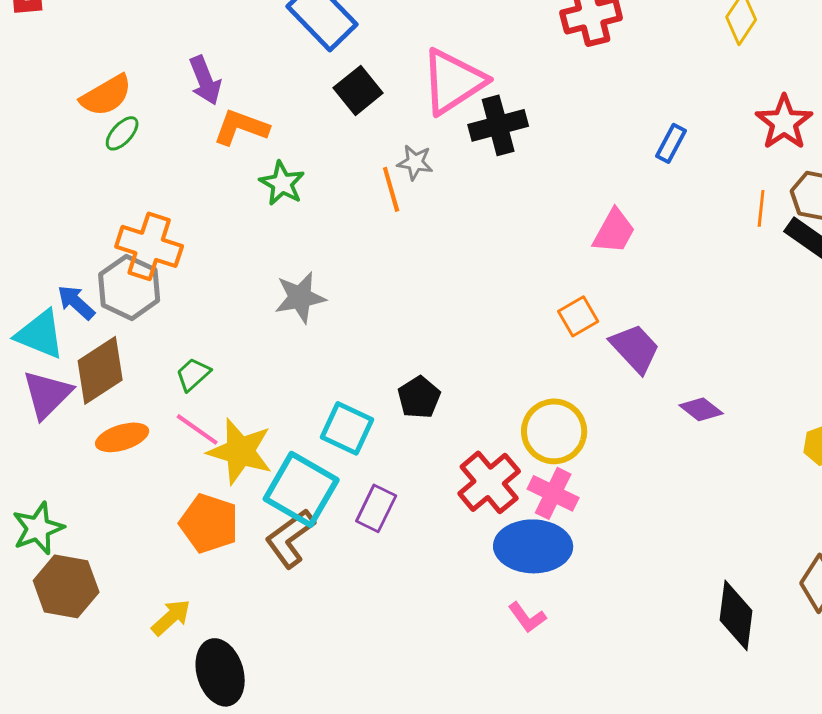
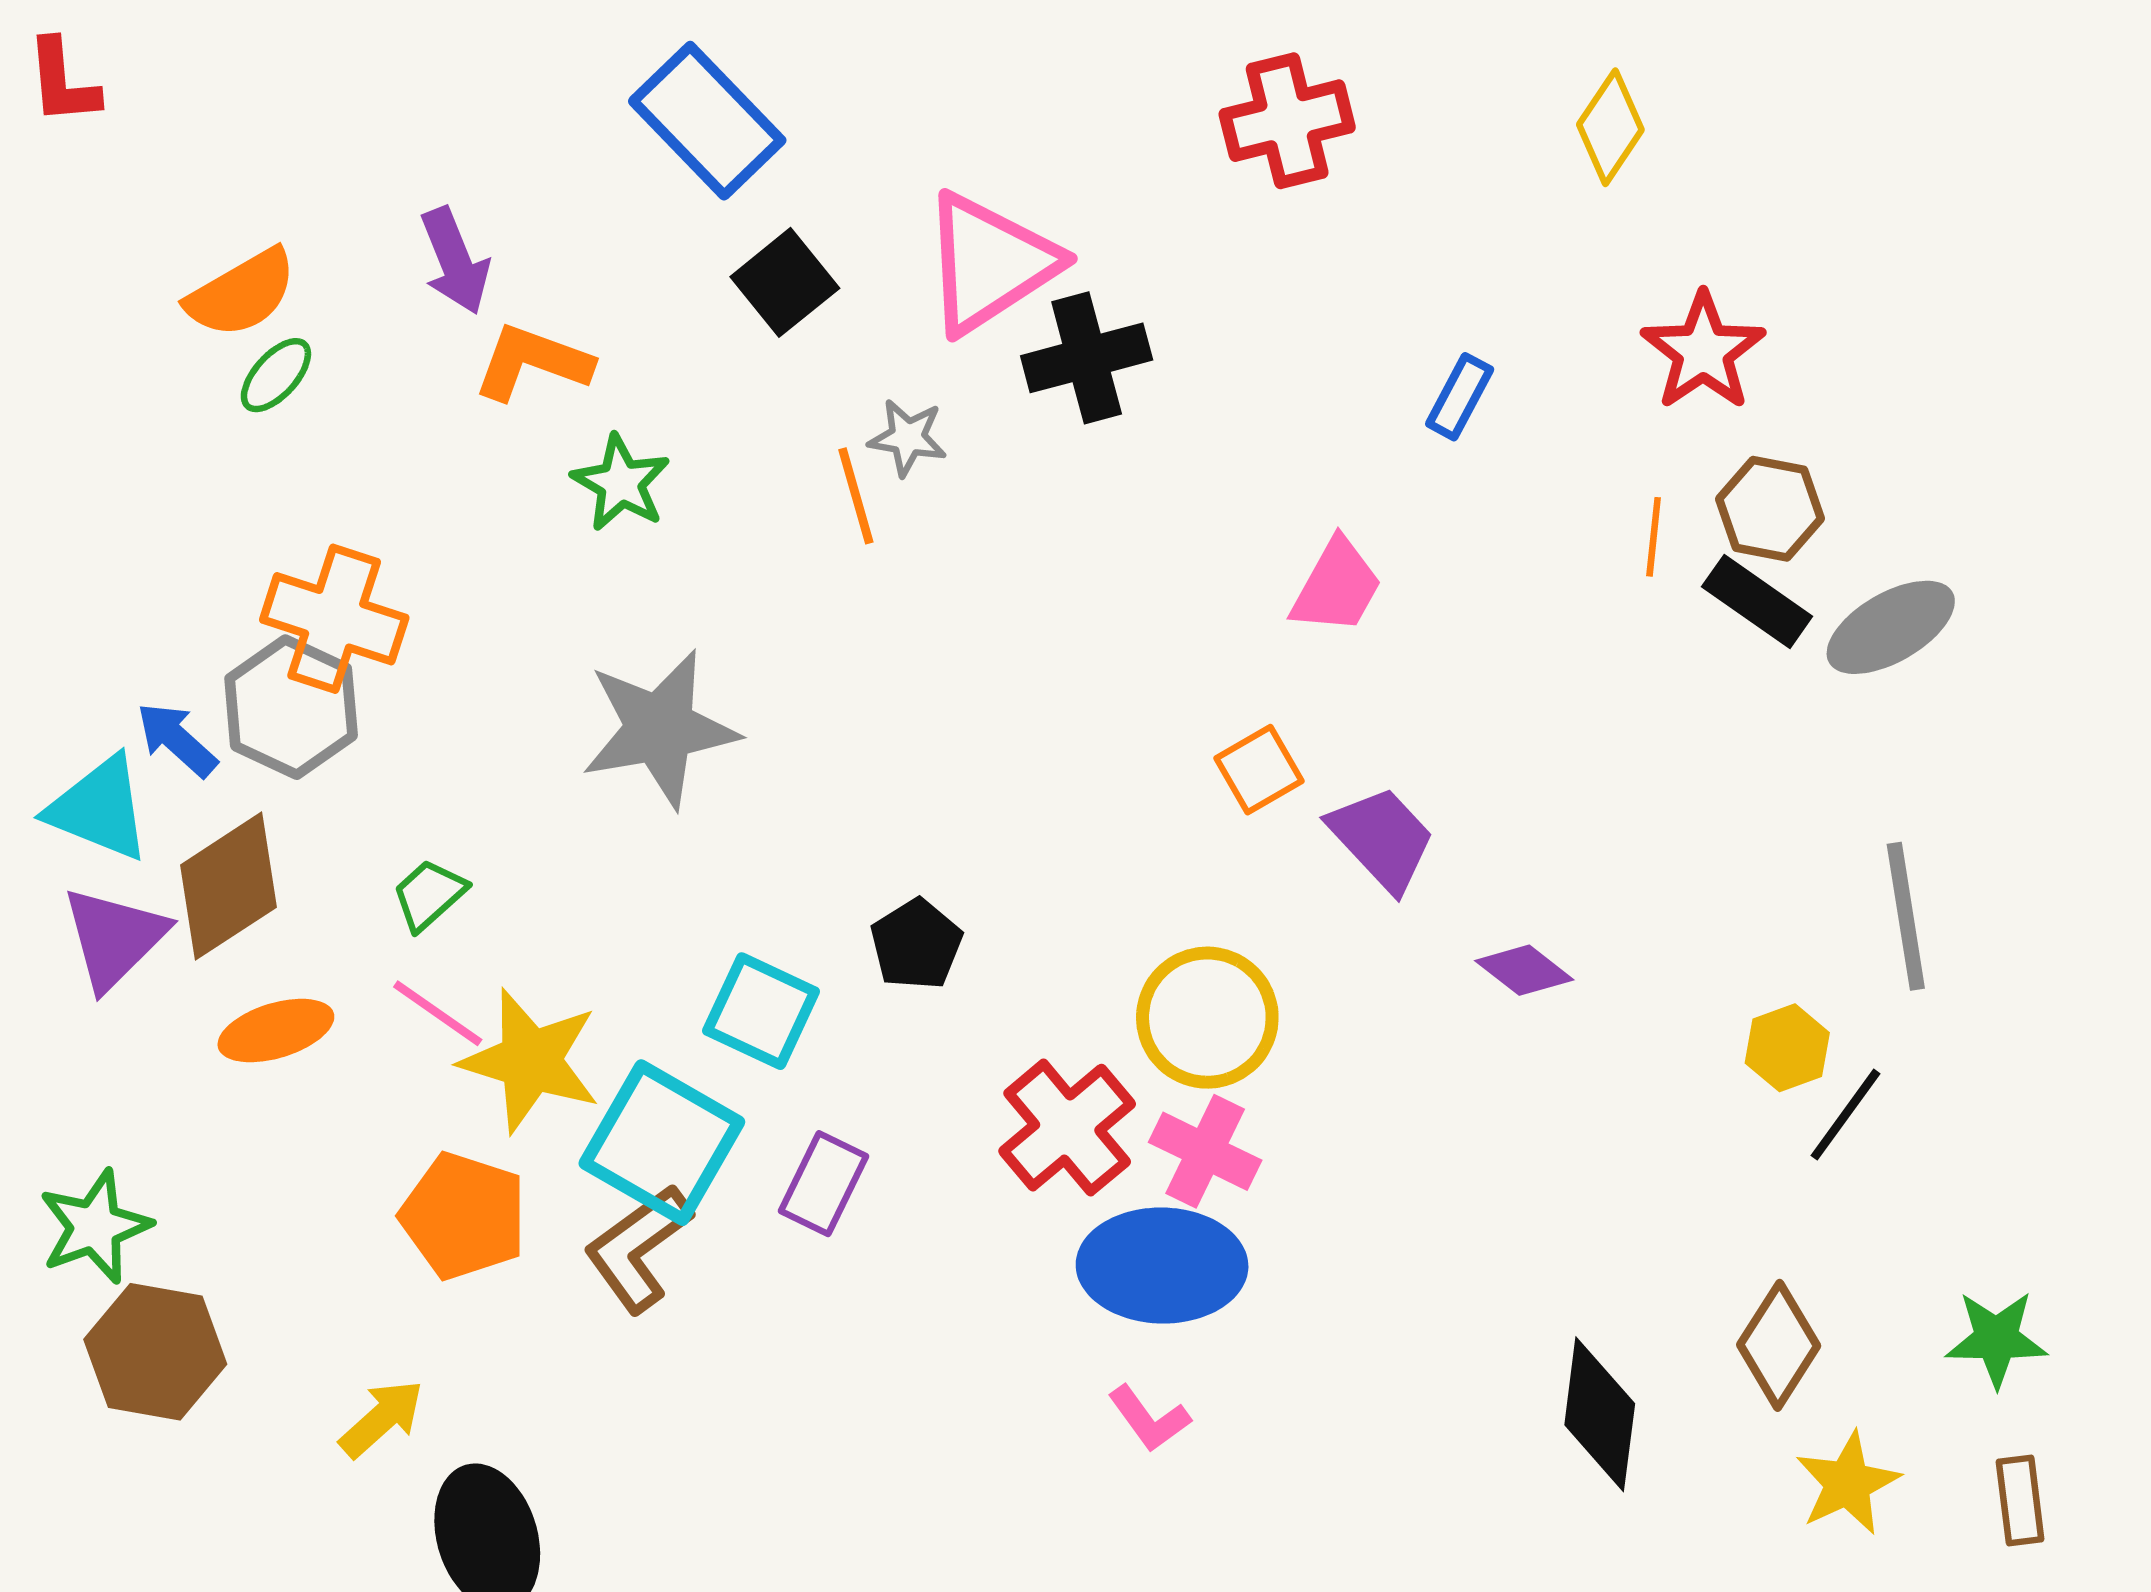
gray star: (300, 297) -> (660, 729), size x1.4

